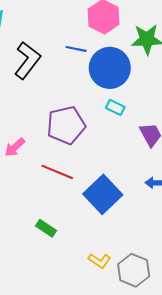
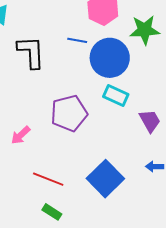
black L-shape: (27, 60) -> (31, 52), turned -39
cyan rectangle: (115, 107) -> (116, 95), size x1.4
red line: (57, 172) -> (48, 179), moved

